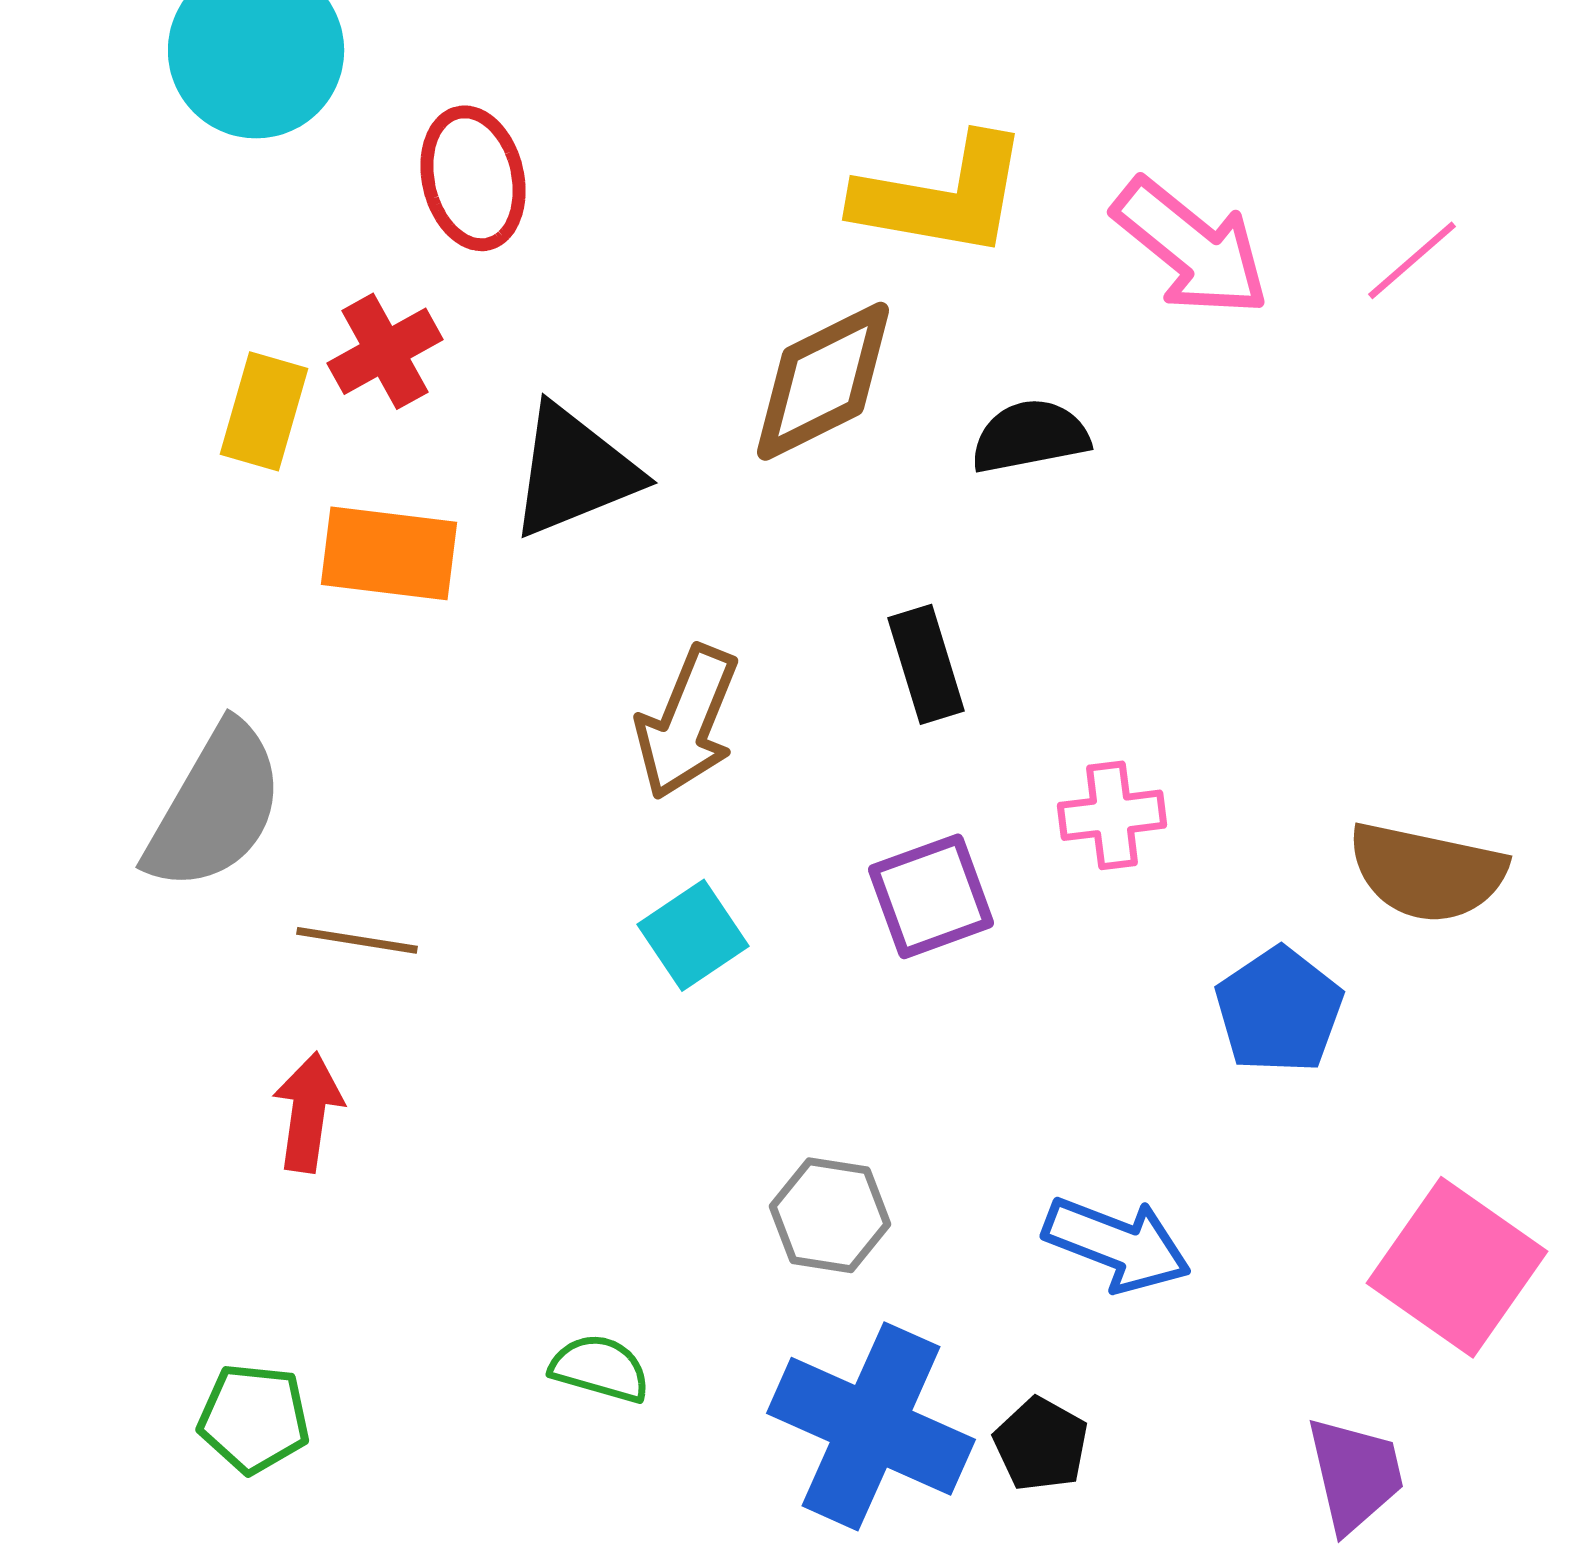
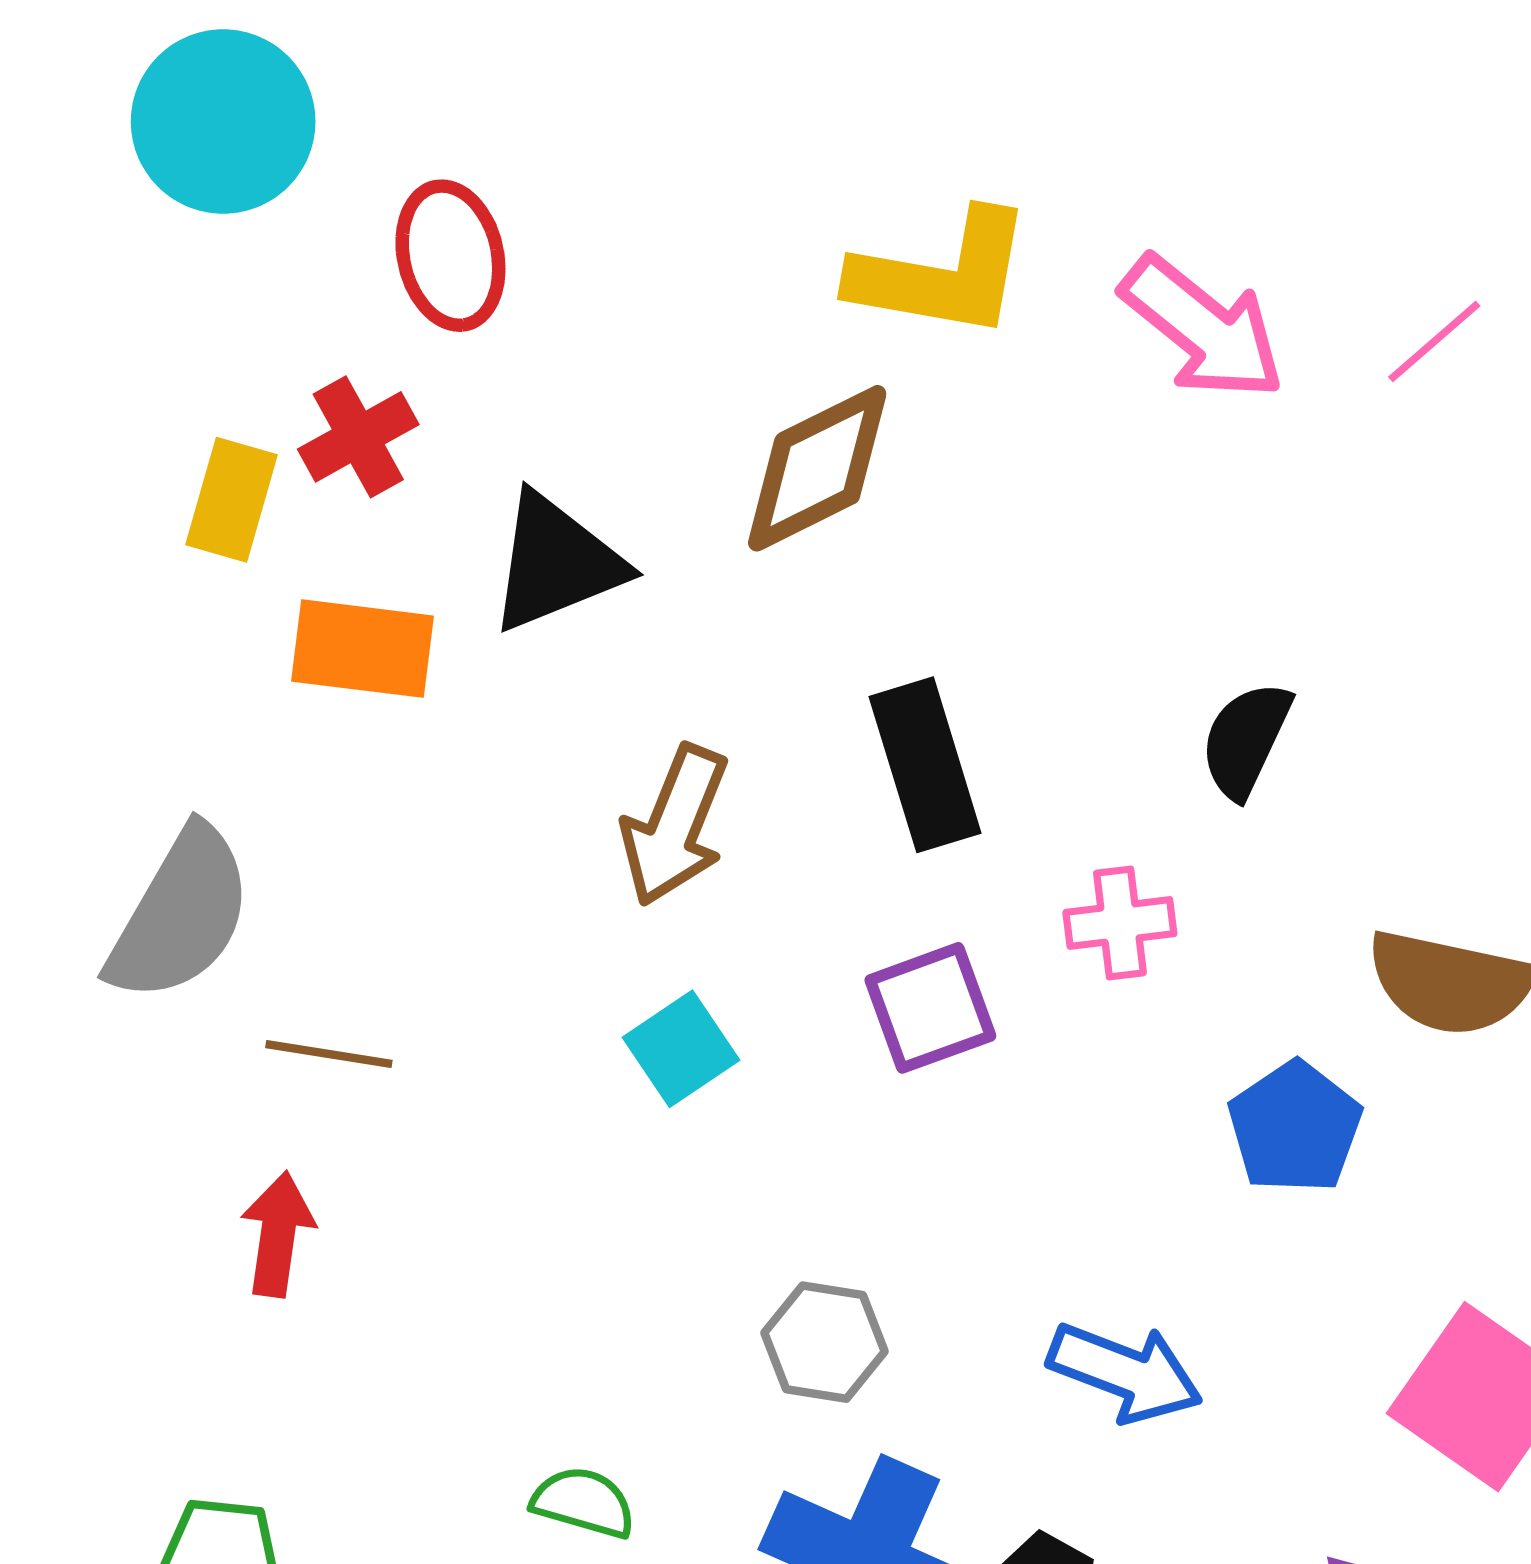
black semicircle: (1030, 436) -> (1246, 740), moved, turned -54
black rectangle: (926, 664) -> (925, 765), size x1.4

